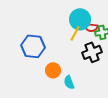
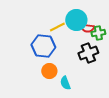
yellow line: (75, 33) -> (57, 27), moved, turned 35
blue hexagon: (33, 46) -> (43, 46), moved

